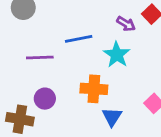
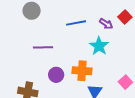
blue line: (79, 39) -> (76, 23), moved
purple circle: (45, 99) -> (56, 75), moved

